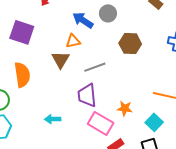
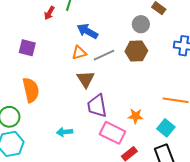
gray circle: (108, 13) -> (141, 24), moved
purple square: (22, 32) -> (27, 48), size x0.7
brown triangle: (61, 60) -> (86, 79), moved
gray line: (95, 67) -> (104, 55), moved

